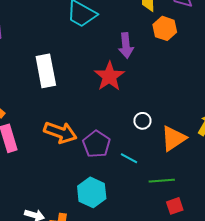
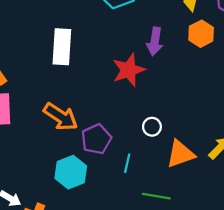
cyan line: (129, 158) -> (127, 163), turned 60
cyan hexagon: (92, 192) -> (71, 172), moved

